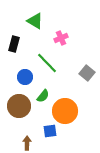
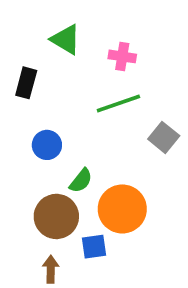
pink cross: (61, 38) -> (122, 56), moved, turned 32
green line: (47, 63) -> (118, 104), moved, turned -65
brown circle: (19, 106) -> (56, 216), moved

